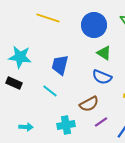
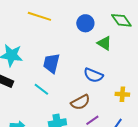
blue circle: (94, 25) -> (85, 23), size x0.7
green triangle: (104, 53) -> (104, 43), moved

